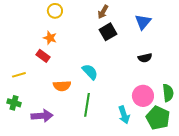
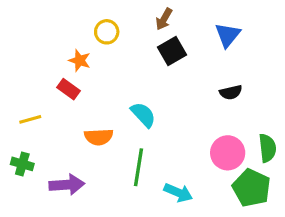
yellow circle: (55, 11) -> (107, 32), moved
cyan arrow: (124, 115) -> (178, 193), moved, turned -48

